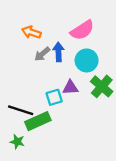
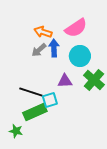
orange arrow: (31, 32) -> (43, 32), moved
cyan square: (54, 97) -> (50, 100), moved
black line: (21, 110) -> (31, 92), moved

